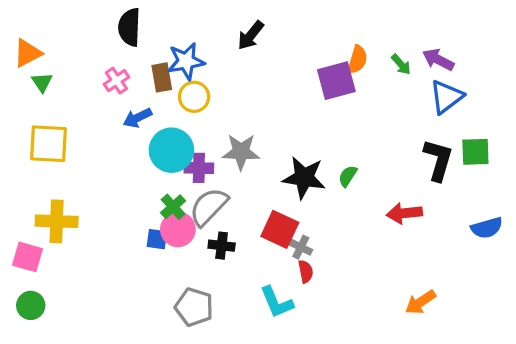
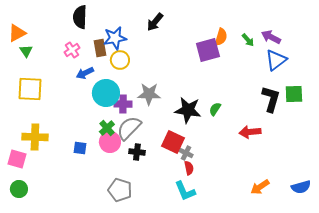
blue semicircle: (487, 228) -> (301, 187), moved
blue square: (157, 239) -> (80, 148), moved
cyan L-shape: (277, 302) -> (185, 191), moved

